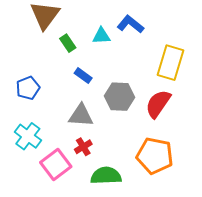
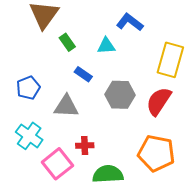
cyan triangle: (101, 36) -> (106, 46), moved
gray triangle: (81, 115) -> (66, 106), moved
red cross: (83, 147) -> (85, 146), turned 30

